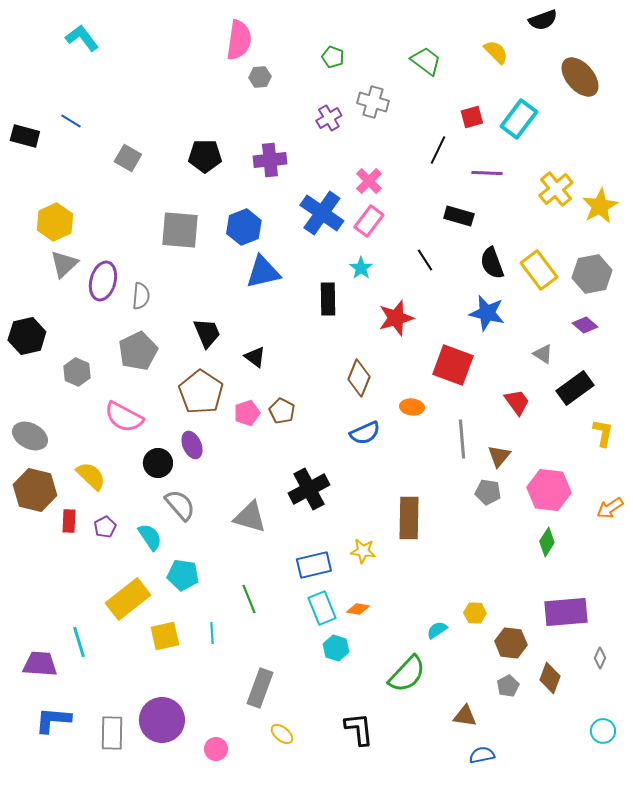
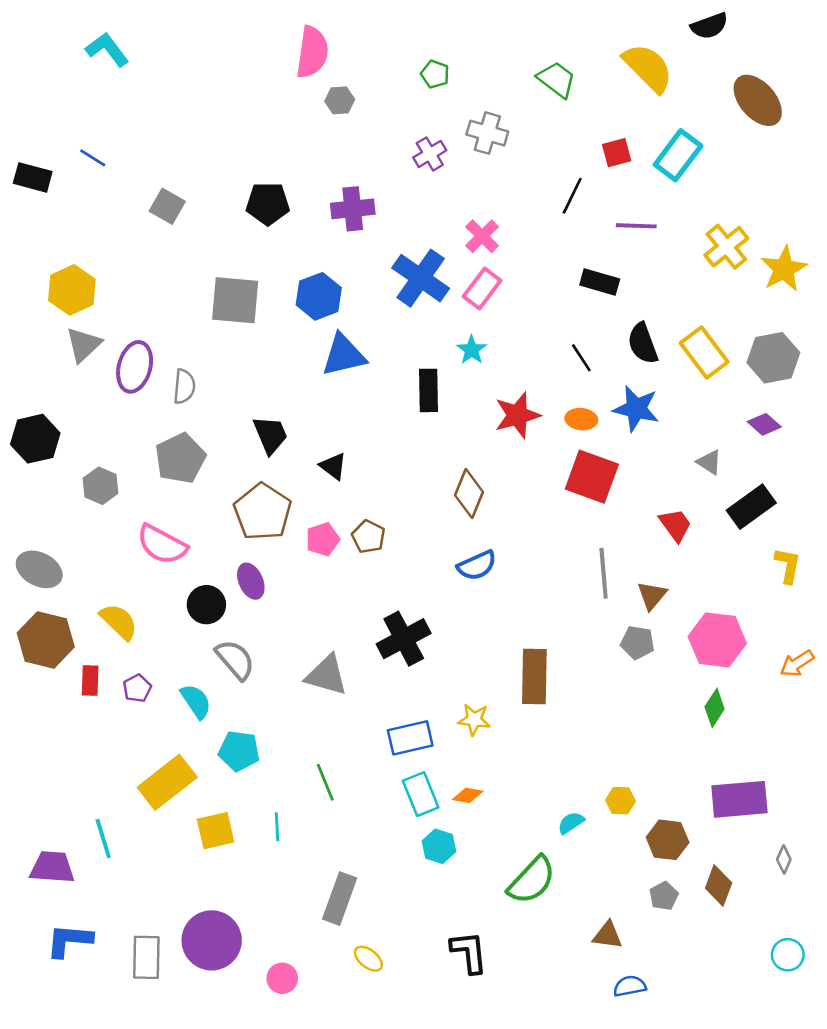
yellow semicircle: (496, 52) -> (648, 68), size x1.6
black line: (425, 260) -> (581, 358), moved
orange ellipse: (412, 407) -> (581, 419), moved

